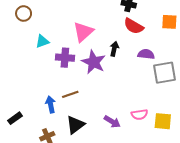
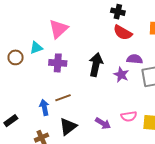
brown circle: (24, 14) -> (16, 57), moved
pink triangle: (83, 32) -> (58, 29), moved
black arrow: (114, 49) -> (96, 65), moved, size x1.6
purple star: (94, 62) -> (121, 75), moved, size x0.7

